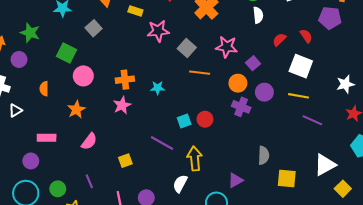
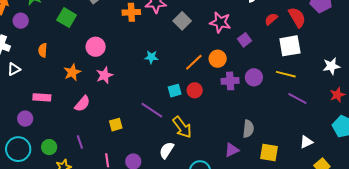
red semicircle: (306, 36) -> (297, 17), size x1.5
white square: (301, 66) -> (290, 46), turned -35
orange line: (200, 73) -> (194, 62), moved, turned -54
pink circle: (83, 76) -> (96, 47), moved
orange cross: (125, 80) -> (131, 12), moved
orange circle: (238, 83) -> (218, 59), moved
purple circle: (264, 92) -> (254, 77), moved
pink star: (122, 105) -> (104, 75), moved
purple cross: (241, 107) -> (230, 81), turned -30
yellow arrow: (195, 159) -> (182, 127), turned 145
white triangle: (325, 165) -> (306, 142), size x0.6
purple triangle: (235, 180) -> (232, 150), moved

